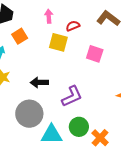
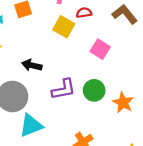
green circle: (79, 127) -> (94, 90), moved
cyan triangle: (52, 135) -> (31, 125), turned -35

